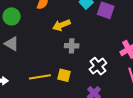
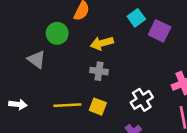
green circle: (12, 16) -> (57, 33), moved
gray cross: (72, 46) -> (99, 71), moved

